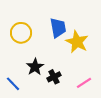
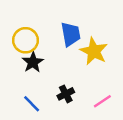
black star: (35, 67) -> (33, 62), moved
blue line: (13, 84) -> (32, 104), moved

